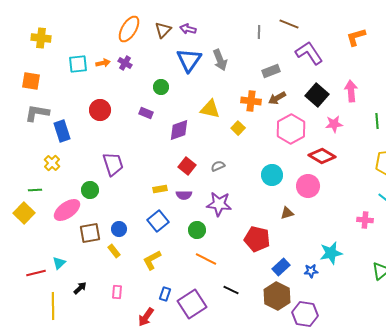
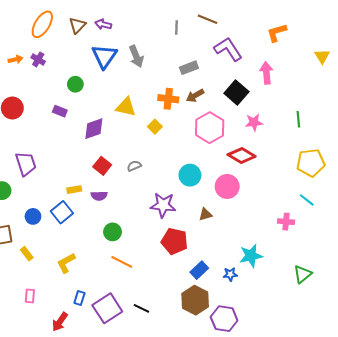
pink arrow: (351, 91) -> (266, 73), moved
purple star: (219, 204) -> (163, 205), moved
blue square: (158, 221) -> (62, 212), moved
blue circle: (119, 229) -> (33, 216), moved
black line: (231, 290) -> (141, 308), moved

